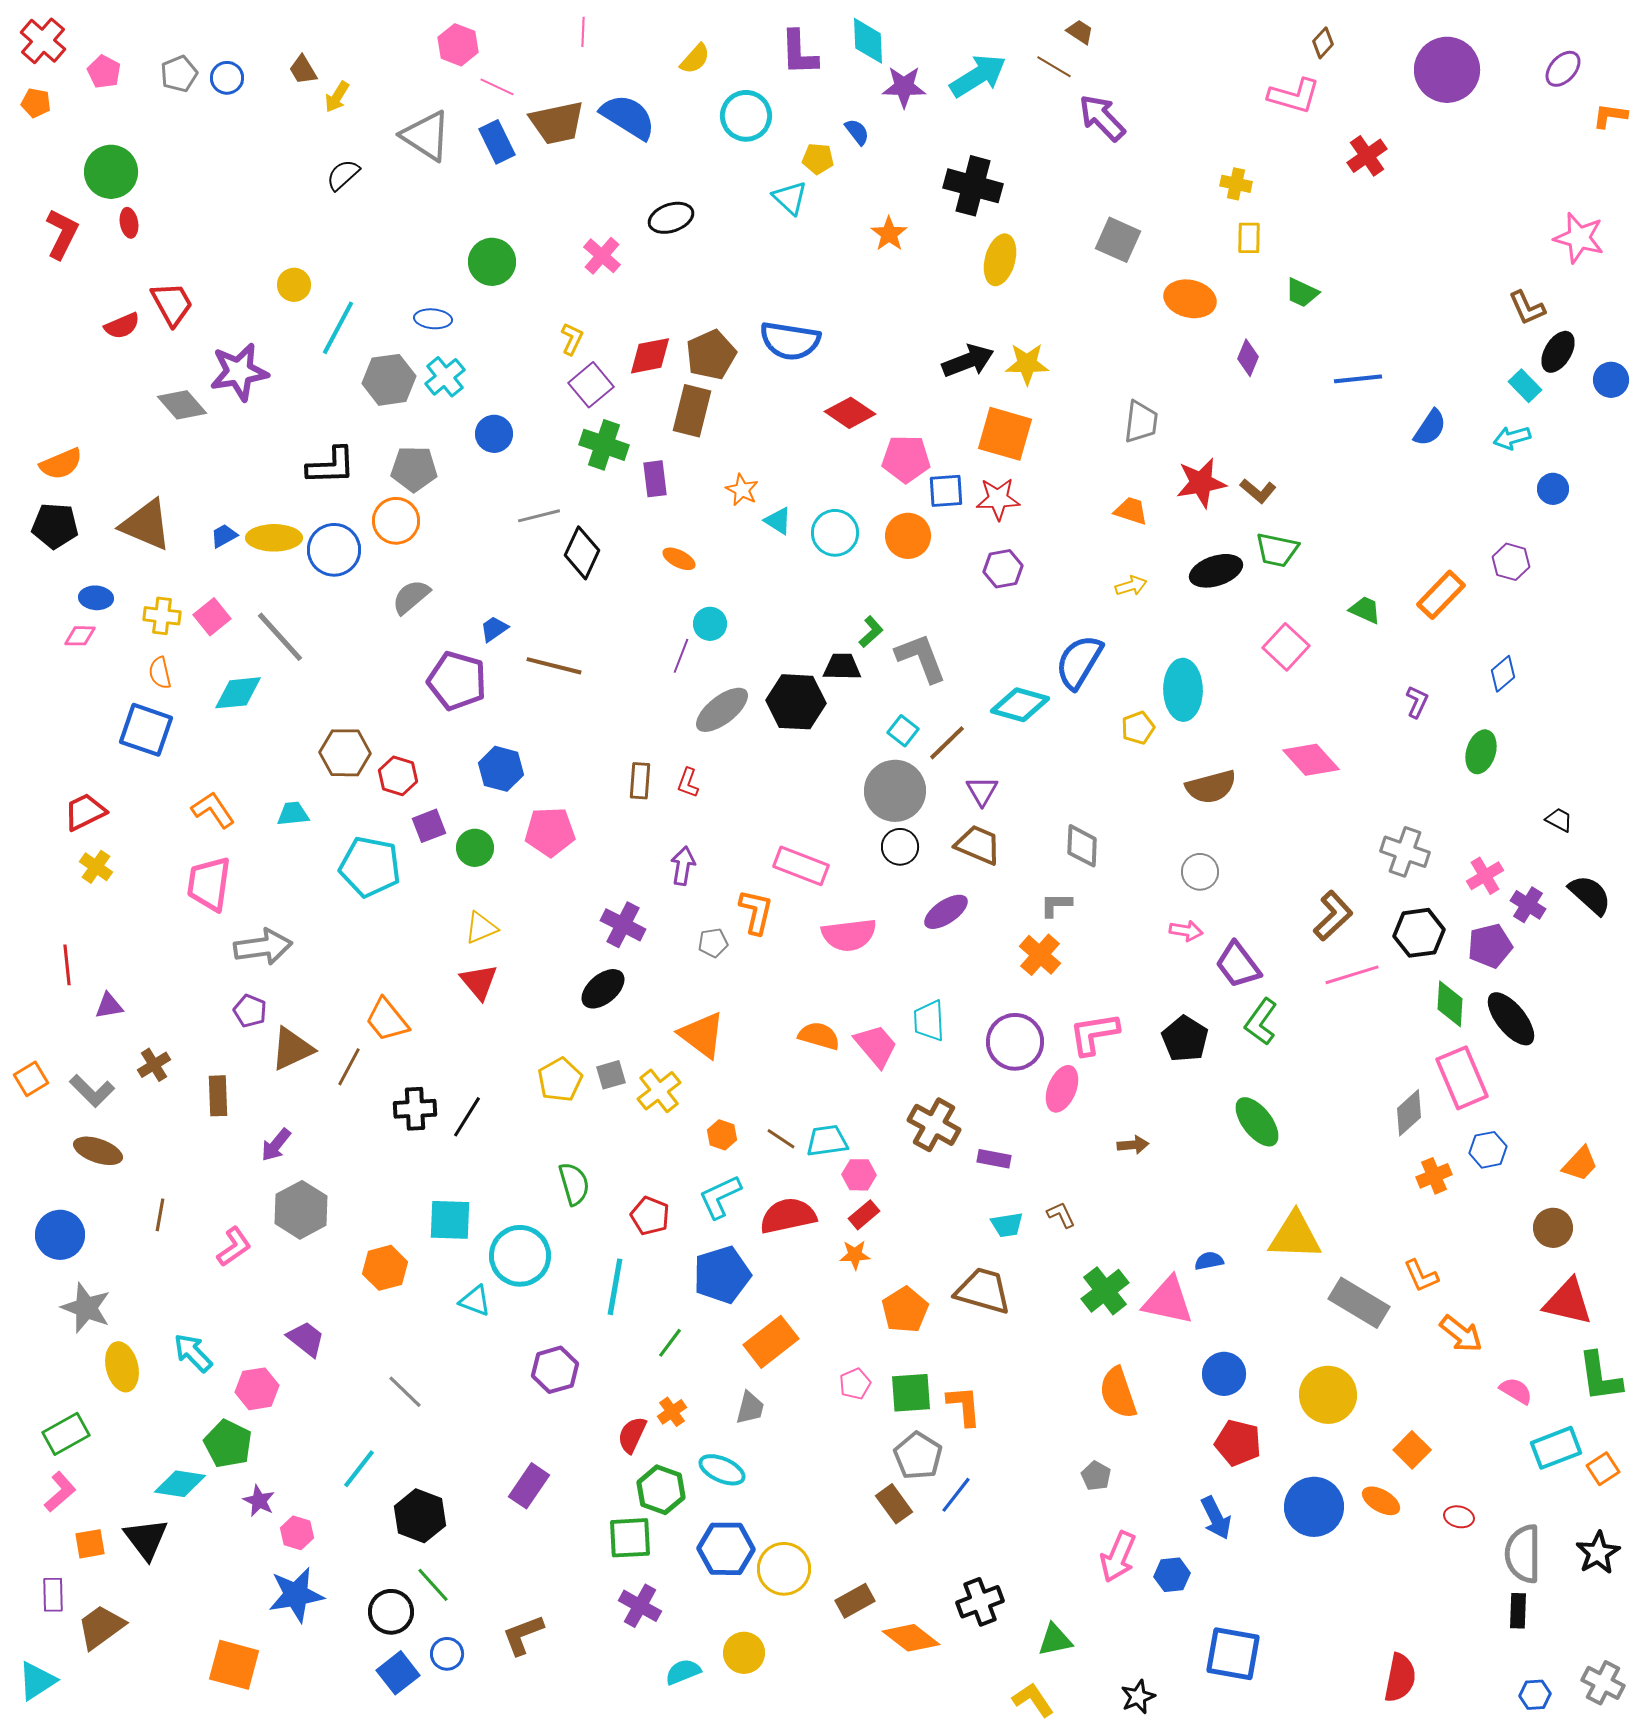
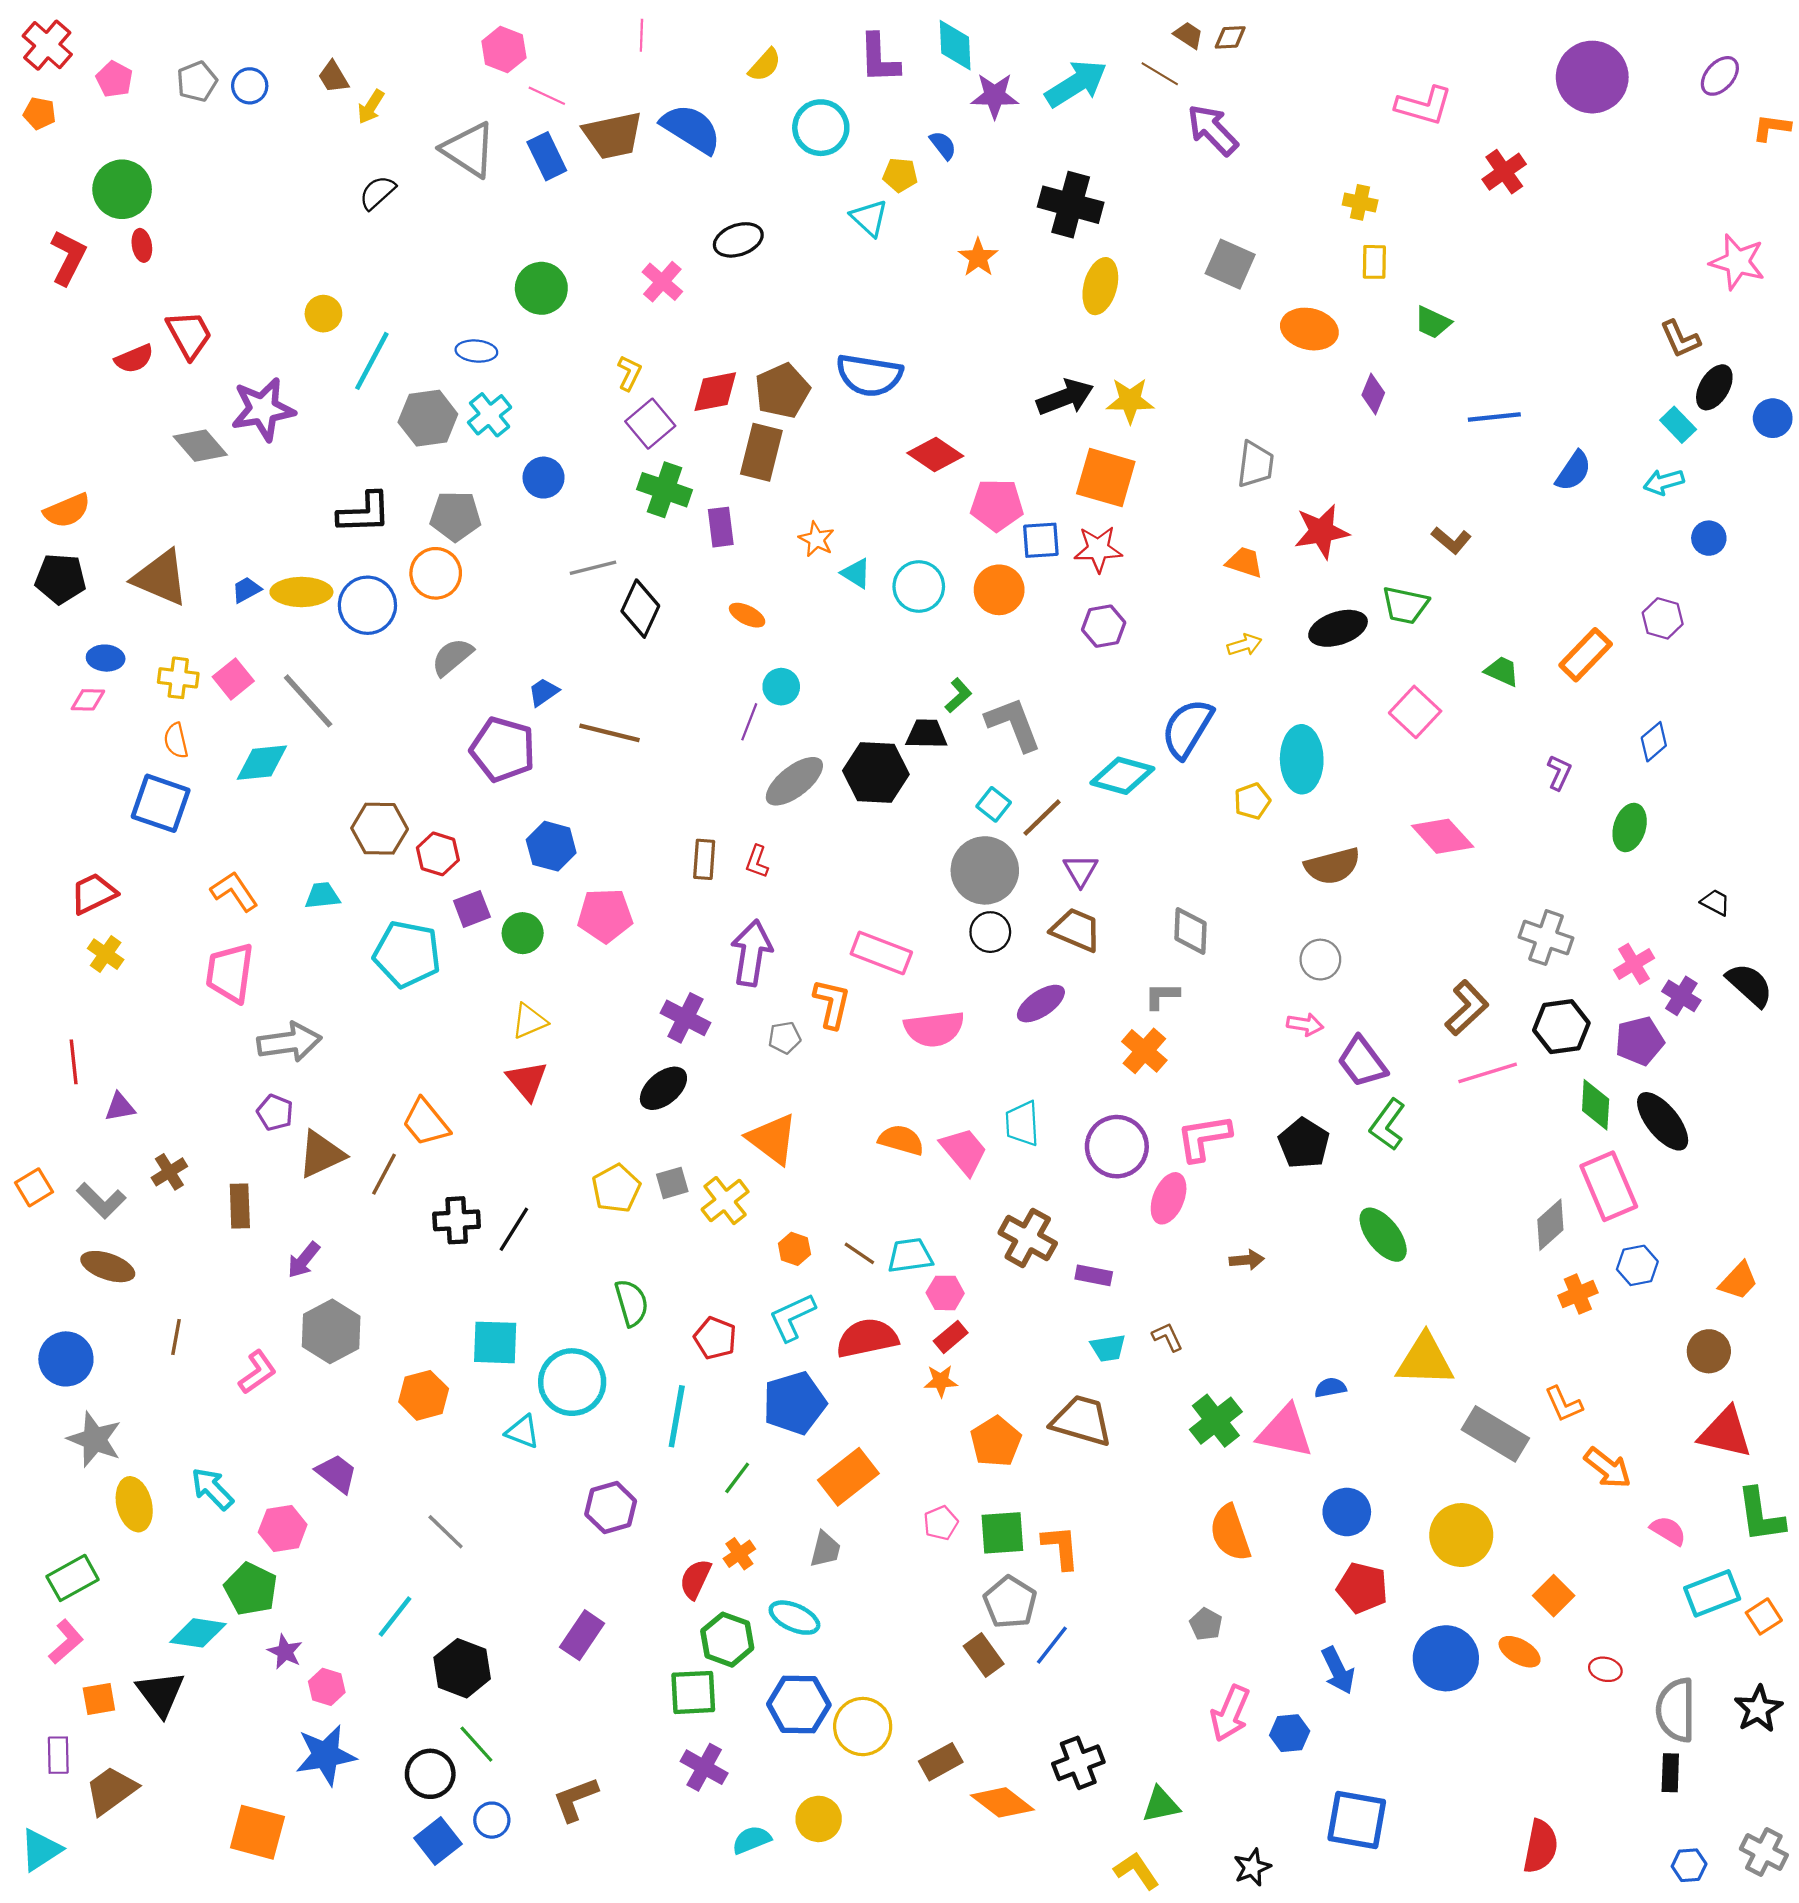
brown diamond: (1323, 43) -> (1230, 37), moved, turned 44
brown L-shape: (1258, 491) -> (1451, 540), moved
purple arrow: (683, 866) -> (751, 953), size x1.5

